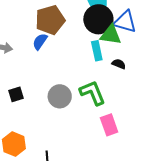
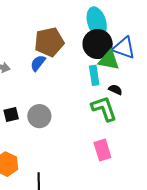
green L-shape: (93, 93) -> (104, 109), moved
gray circle: (60, 96) -> (39, 116), moved

